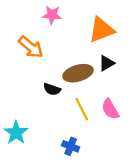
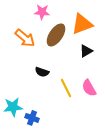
brown ellipse: (78, 73) -> (56, 35), moved, turned -40
cyan star: (16, 133) -> (13, 107), turned 30
blue cross: (71, 146) -> (32, 118), moved

